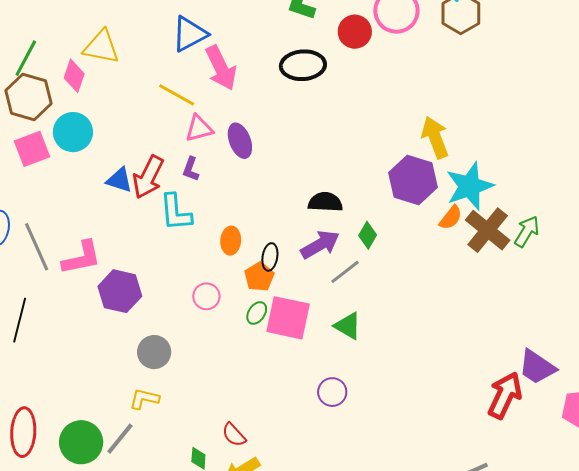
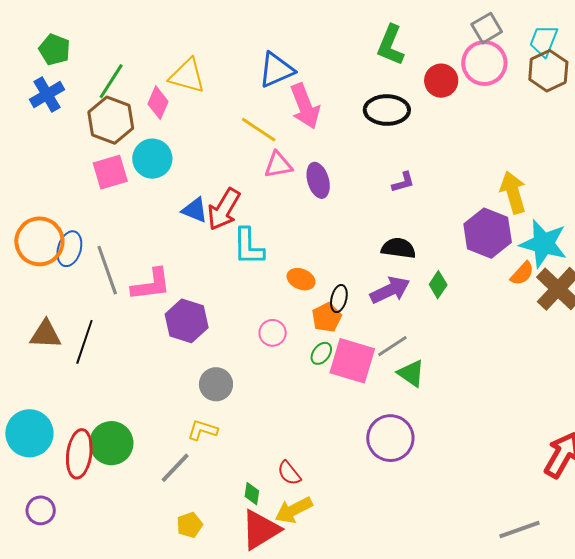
purple L-shape: (191, 169) -> (403, 182), moved, turned -130
cyan star: (470, 186) -> (543, 244), turned 30
orange ellipse: (231, 241) -> (301, 279), turned -76
gray line: (345, 272) -> (392, 346), moved
purple circle: (332, 392) -> (390, 438), size x1.6
green circle: (81, 442) -> (111, 443), moved

